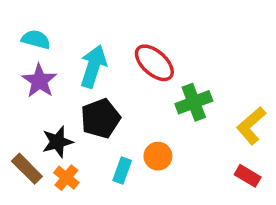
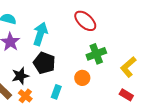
red ellipse: (154, 63) -> (85, 21), moved
black pentagon: (100, 118) -> (44, 63), turned -30
orange circle: (158, 156) -> (82, 78), moved

